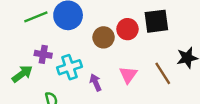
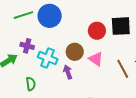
brown circle: (104, 37) -> (75, 52), moved
cyan cross: (69, 67) -> (48, 58), turned 36
pink triangle: (128, 75) -> (96, 59), moved, turned -35

